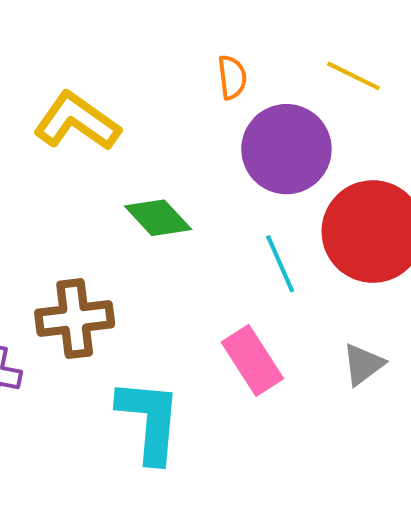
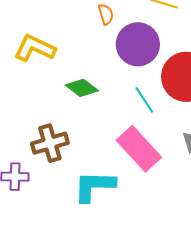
pink rectangle: (252, 360) -> (139, 149), size x1.4
cyan L-shape: (149, 421) -> (94, 186), turned -84

